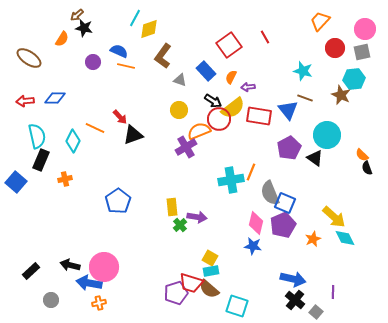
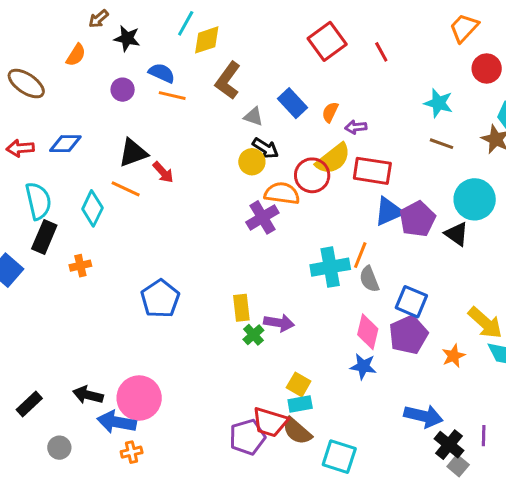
black star: (84, 28) -> (127, 38), moved
red square: (229, 45) -> (327, 41), moved
black arrow: (213, 101) -> (265, 148), moved
blue triangle: (288, 110) -> (389, 211), moved, turned 45
orange semicircle: (199, 131) -> (282, 193), turned 30
black triangle: (133, 135) -> (133, 153), moved
gray semicircle: (270, 193) -> (369, 279), moved, size x0.7
black cross: (295, 300) -> (449, 445), moved

